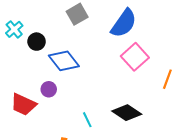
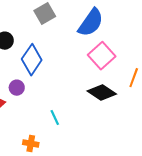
blue diamond: (64, 61) -> (32, 60), turned 72
black diamond: (127, 113) -> (102, 93), moved

